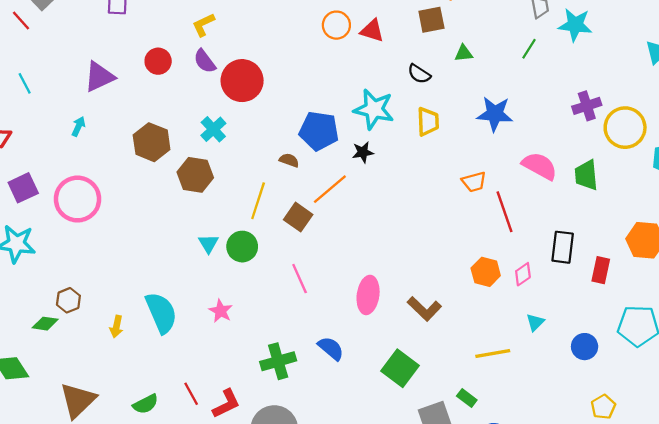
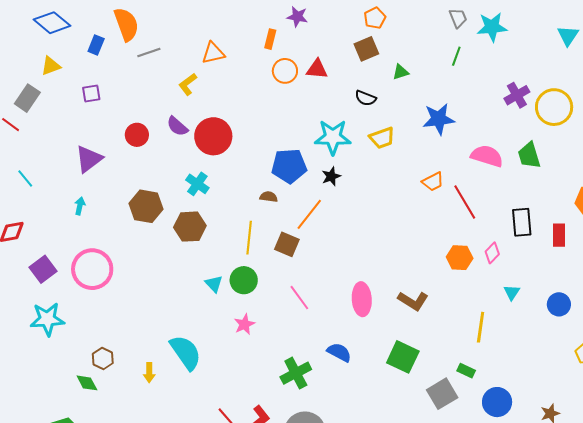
yellow L-shape: (203, 25) -> (188, 84), moved
yellow trapezoid: (428, 122) -> (382, 138), turned 84
pink star: (221, 311) -> (244, 324), moved, turned 30
green diamond: (45, 324) -> (87, 383), turned 65
yellow line: (493, 353) -> (481, 327), turned -60

